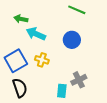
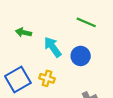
cyan arrow: (36, 34) -> (53, 47), moved, turned 30

